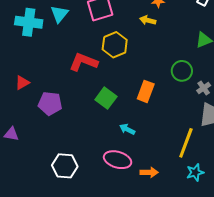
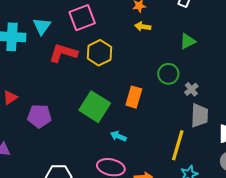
yellow arrow: (148, 20) -> (143, 27), moved
red L-shape: (83, 62) -> (63, 53), moved
green square: (106, 98) -> (95, 107), size x1.4

